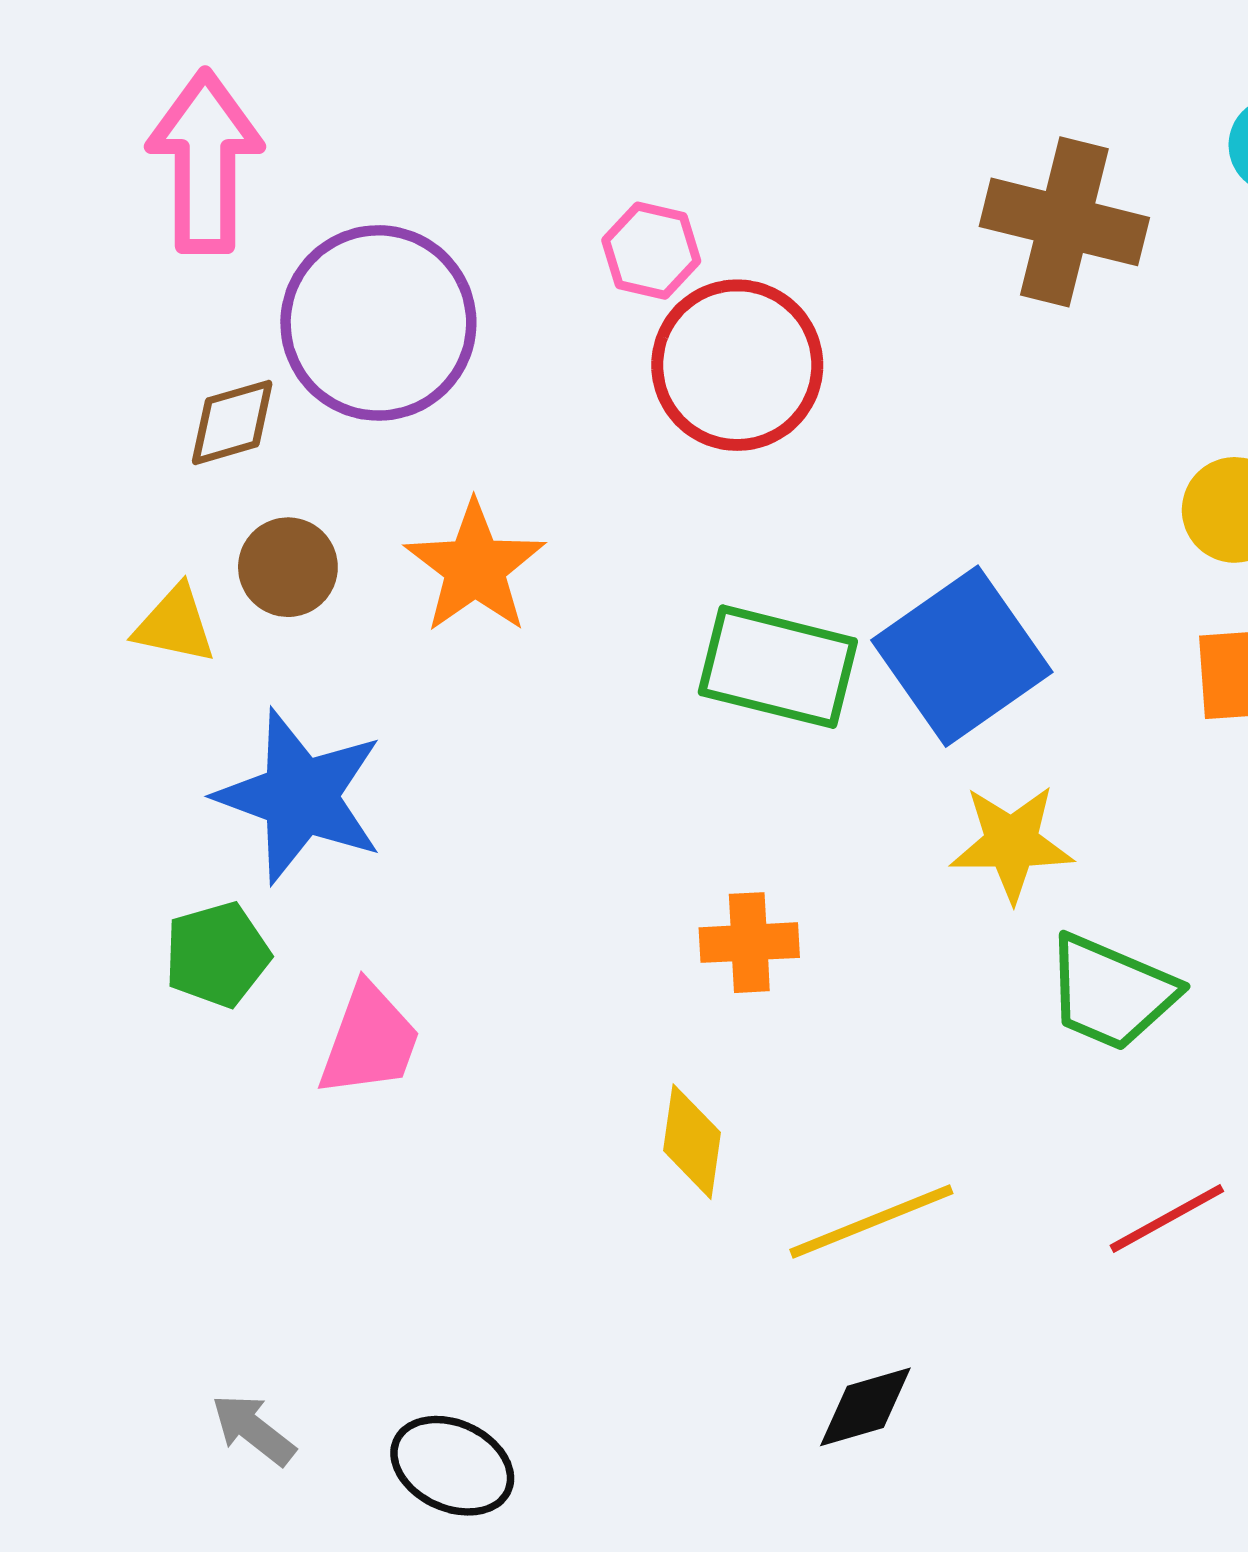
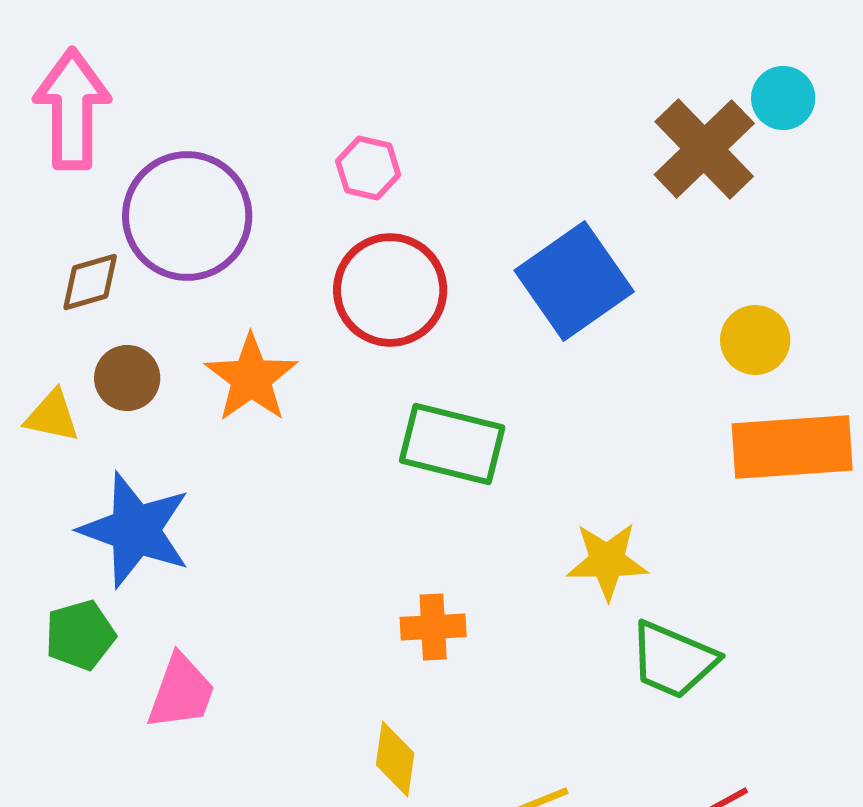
brown cross: (1064, 222) -> (704, 149), moved, turned 32
red circle: (737, 365) -> (390, 290), moved
blue square: (962, 656) -> (574, 281), moved

